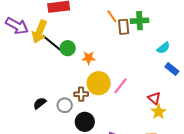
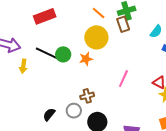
brown rectangle: (124, 27) -> (123, 24), moved
yellow arrow: (39, 32) -> (23, 66), moved, size x0.6
yellow circle: (99, 83) -> (96, 37), moved

